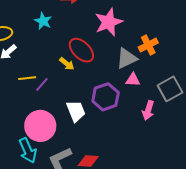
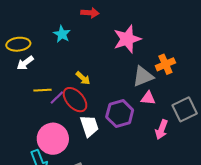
red ellipse: (81, 50) -> (75, 100), moved

